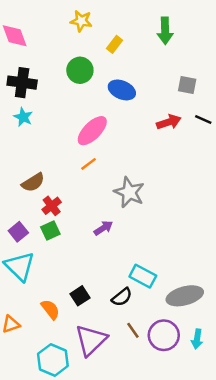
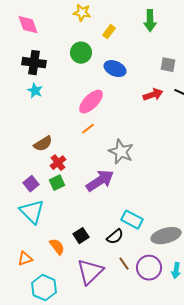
purple arrow: (103, 228) -> (100, 181), size x1.8
cyan hexagon: (53, 360) -> (44, 288), moved

